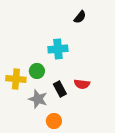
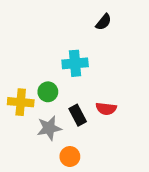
gray star: (38, 99) -> (49, 128), turned -30

